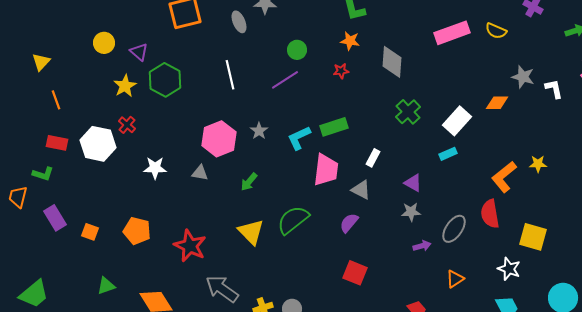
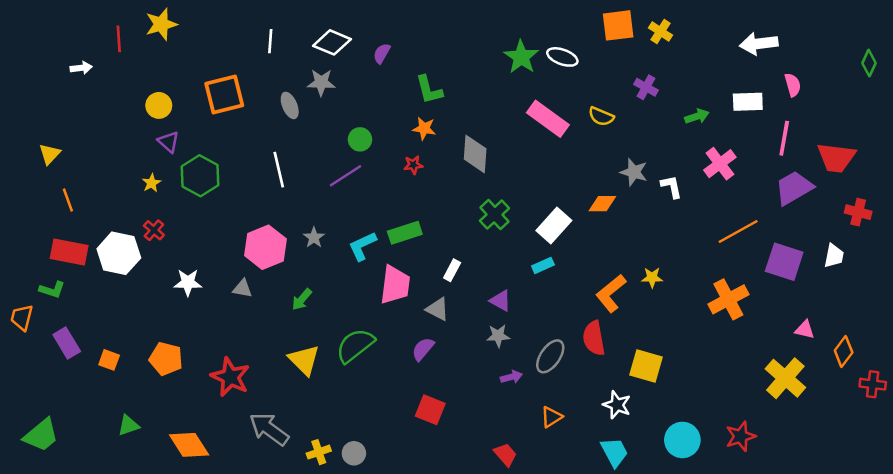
pink rectangle: (452, 33) -> (548, 119), turned 56
yellow circle: (104, 43) -> (159, 105), moved
yellow star: (125, 86) -> (151, 183), size x0.7
red rectangle: (57, 143) -> (69, 252), size x1.4

